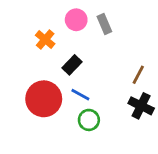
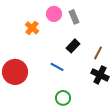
black rectangle: (72, 65) -> (73, 46), moved
red circle: (44, 99) -> (15, 72), moved
green circle: (89, 120) -> (63, 98), moved

